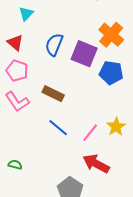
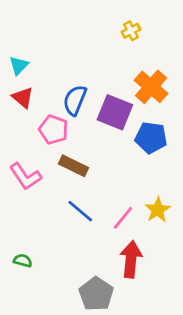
cyan triangle: (26, 14) -> (19, 65), moved
pink pentagon: (17, 71) -> (53, 130), moved
red arrow: (96, 164) -> (131, 259), turned 68

